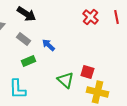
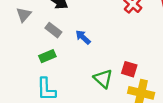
green rectangle: (28, 61) -> (47, 56), moved

